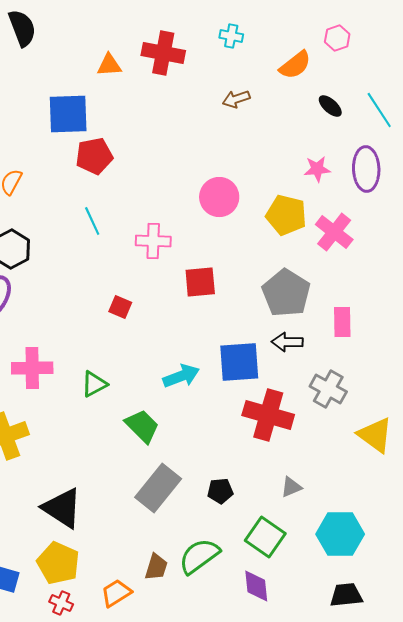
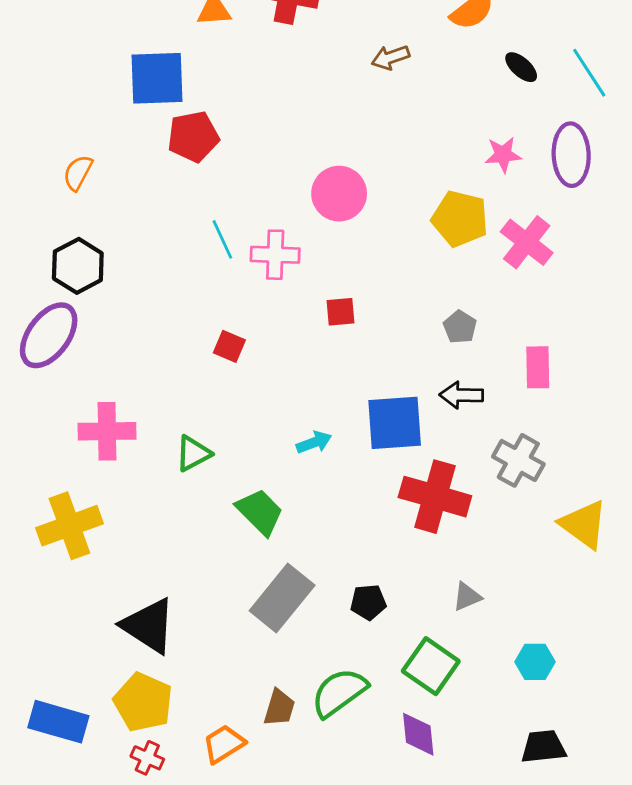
pink circle: (219, 197) -> (339, 194), moved
cyan line: (92, 221) -> (222, 239), moved
red square: (200, 282) -> (340, 312), size x0.7
gray pentagon: (286, 293) -> (460, 327), size x0.5
cyan arrow: (181, 376) -> (314, 442), size x0.7
cyan hexagon: (340, 534) -> (535, 662), size x0.6

